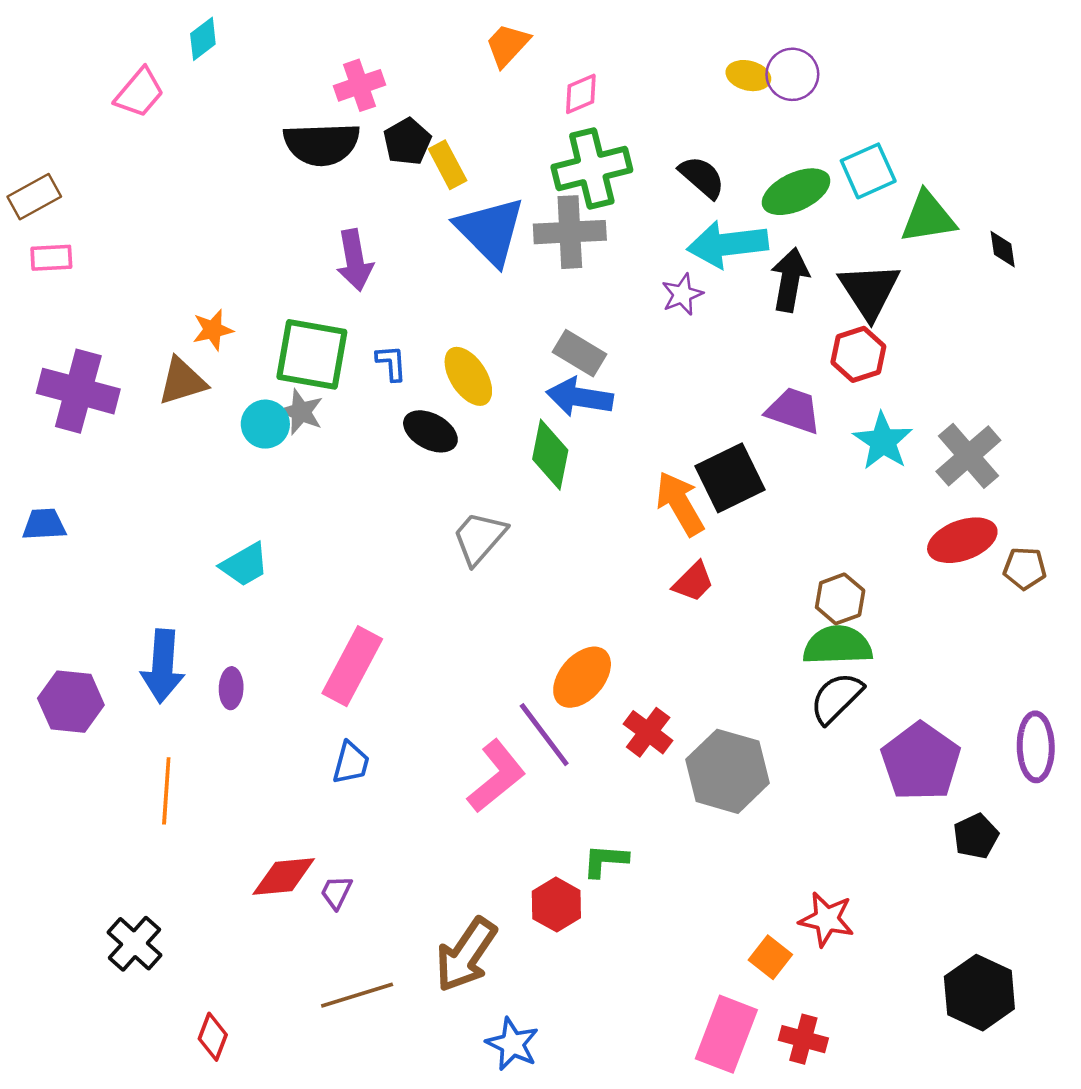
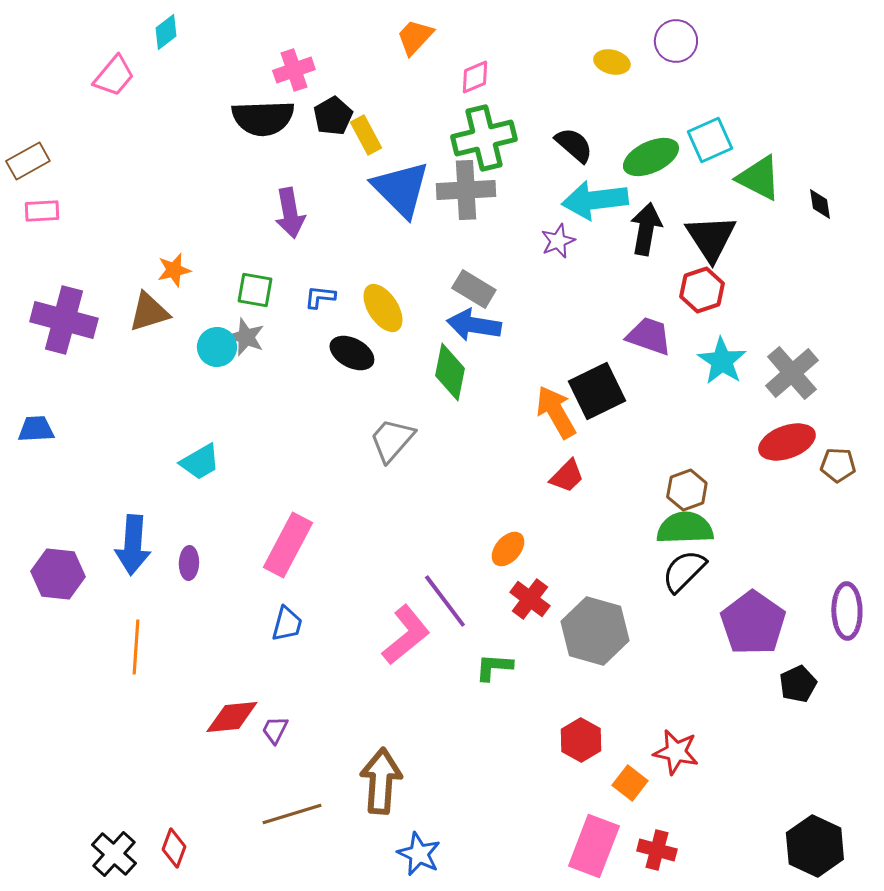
purple circle: (792, 74) -> (676, 41), moved
green triangle: (928, 217) -> (759, 178), turned 36
green square: (312, 354) -> (255, 290), size x0.6
blue L-shape: (391, 363) -> (320, 297), turned -80
orange ellipse: (582, 677) -> (508, 549), moved, size x0.7
green L-shape: (605, 861) -> (494, 667), moved
red hexagon: (556, 905) -> (581, 740), moved
black cross: (135, 944) -> (114, 854), moved
brown arrow: (466, 955) -> (381, 781), turned 150
black hexagon: (979, 993) -> (815, 846), moved

